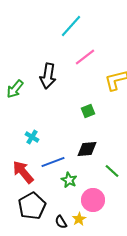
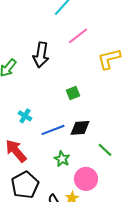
green square: (88, 111) -> (73, 93), moved
blue line: (53, 162) -> (53, 130), moved

